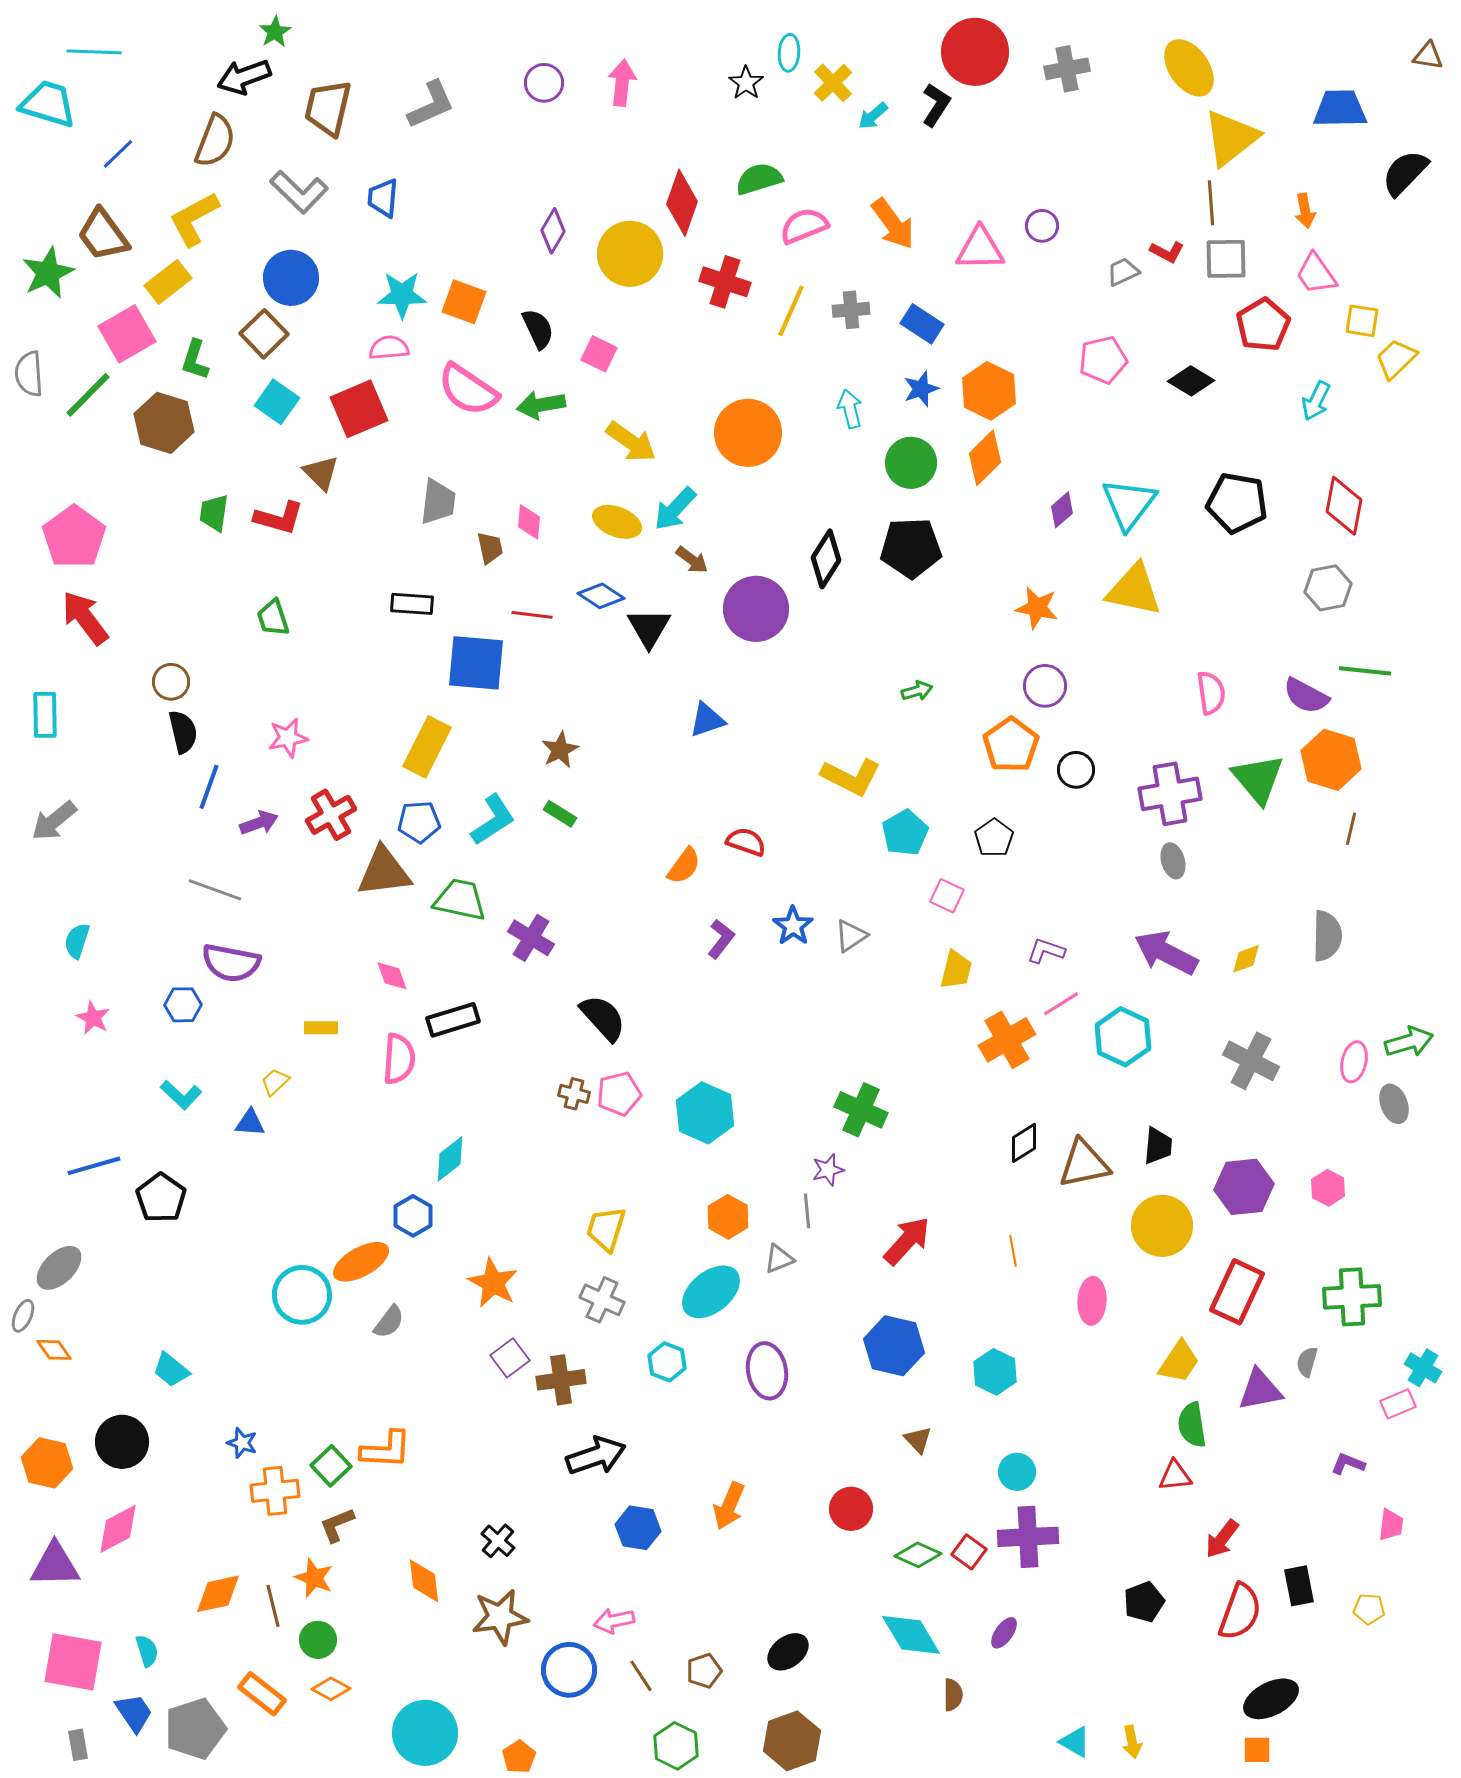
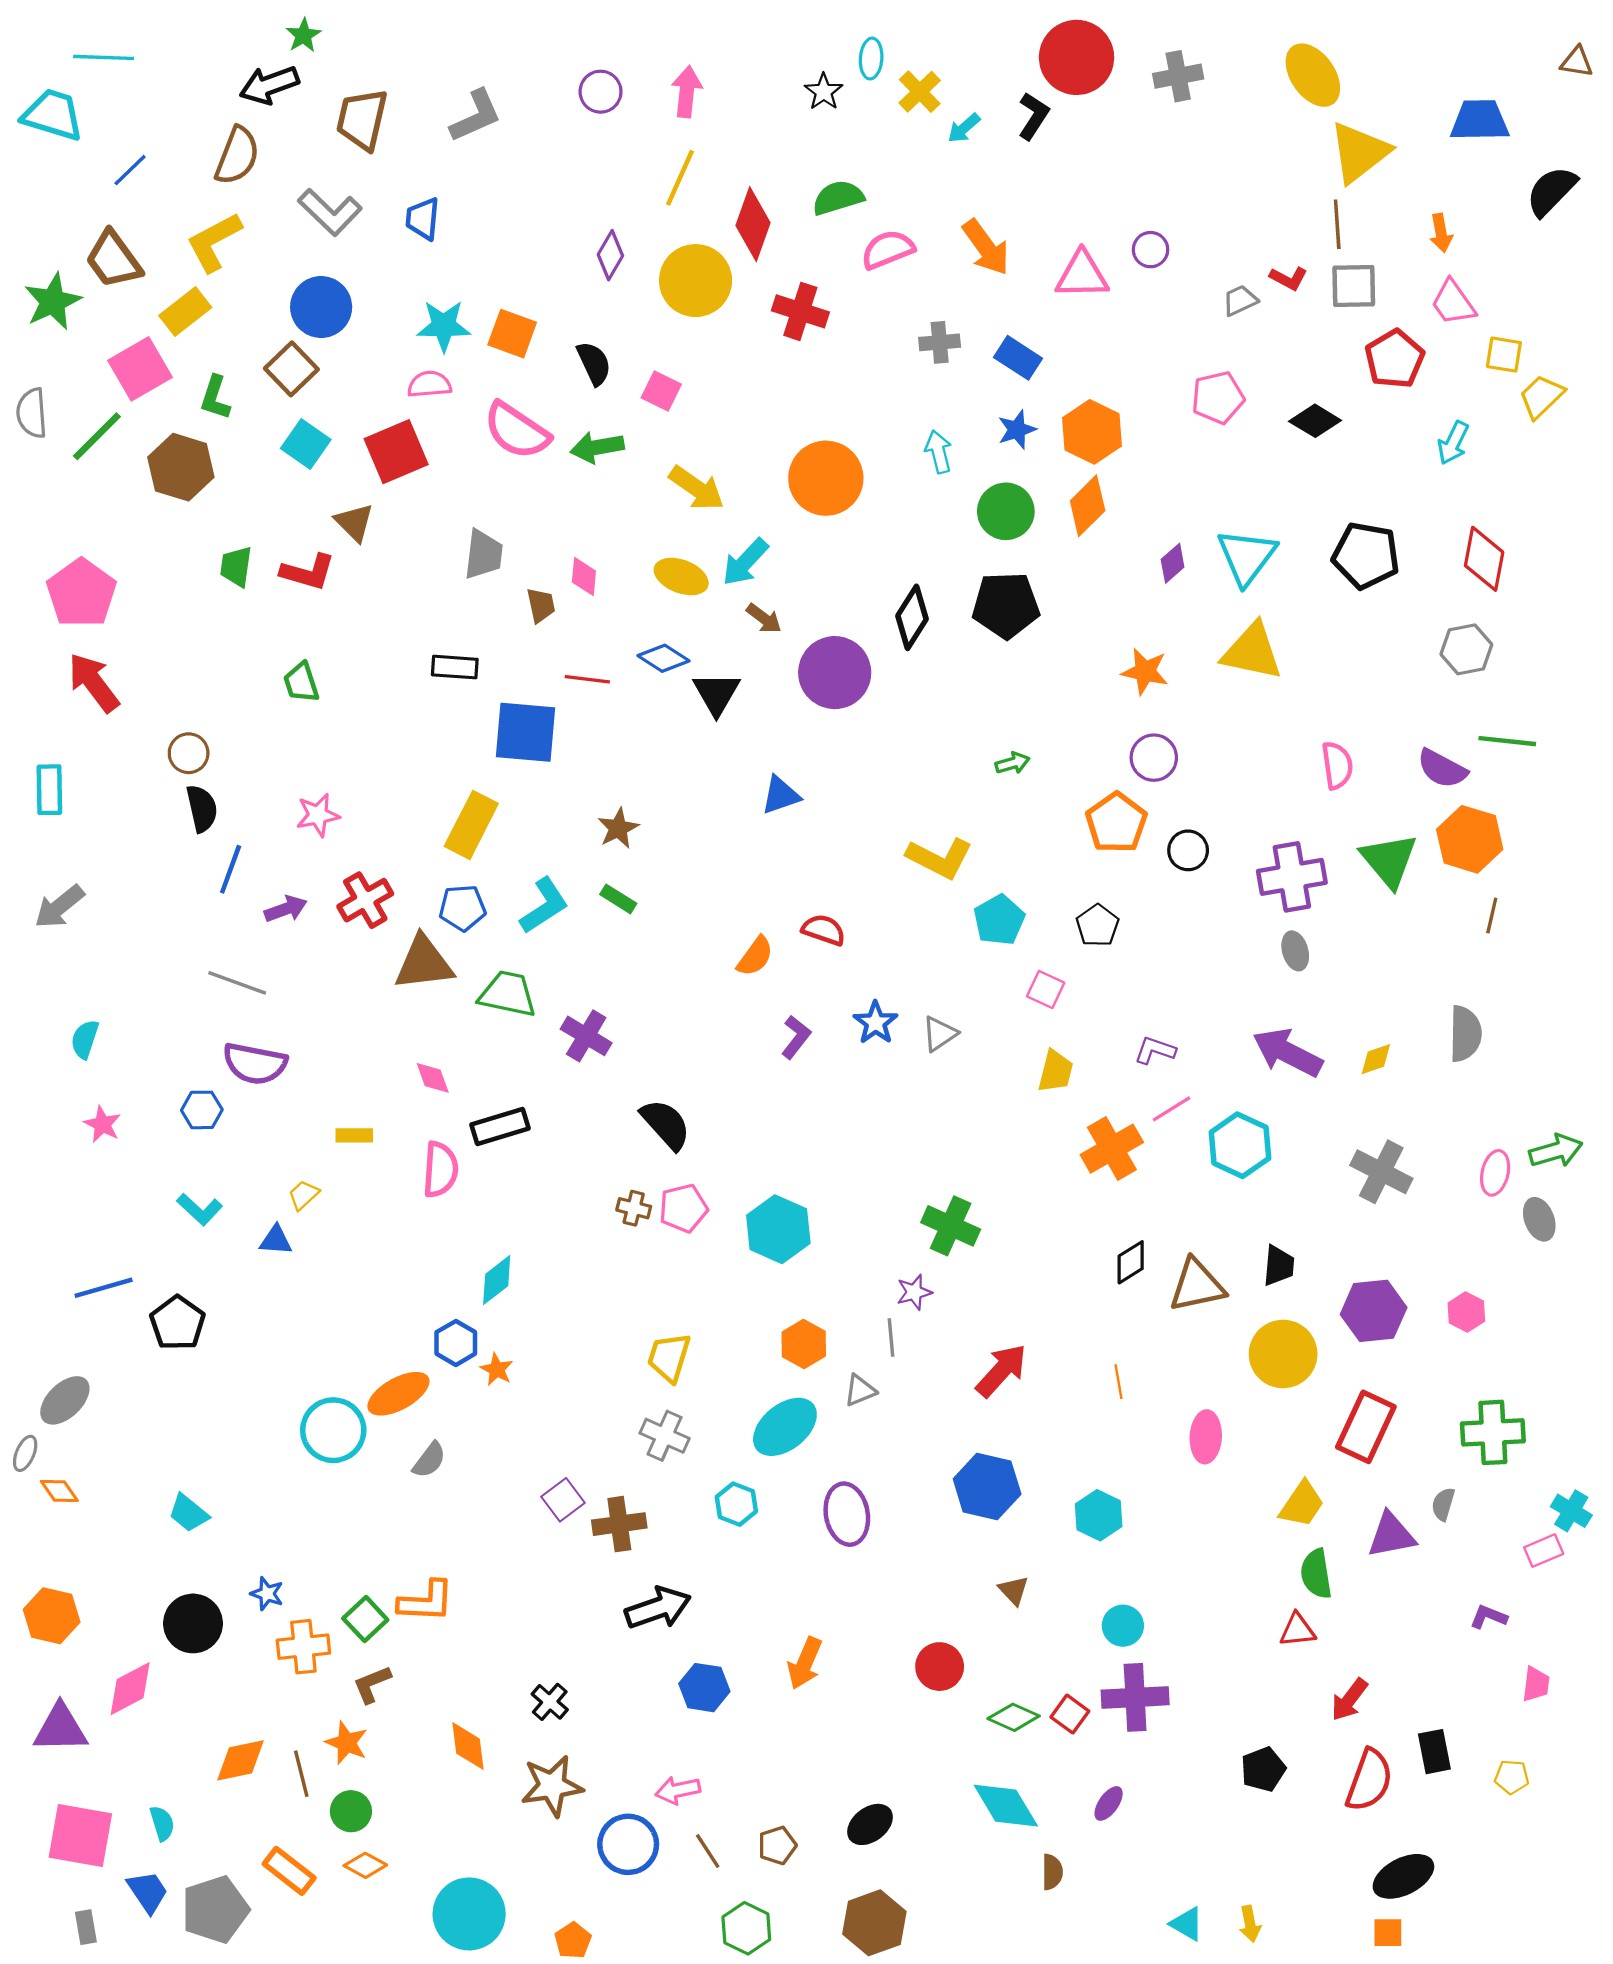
yellow line: (791, 311) -> (680, 178), moved
orange star: (493, 1283) -> (497, 1369), moved, size x0.6
black circle: (122, 1442) -> (193, 1623), moved

